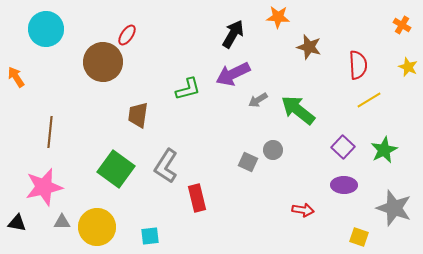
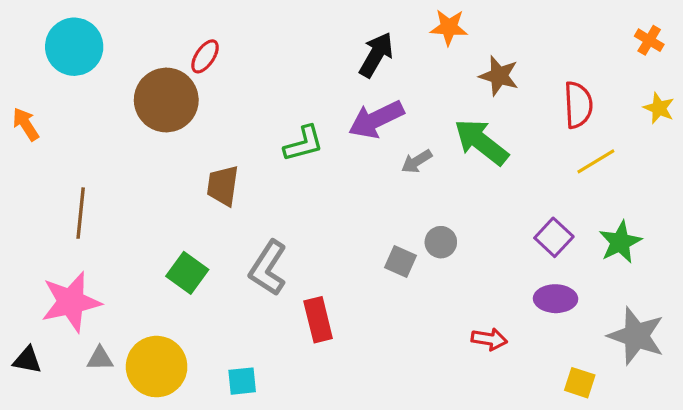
green arrow: (298, 110) -> (481, 142), moved
green square: (116, 169) -> (187, 273), size x0.7

